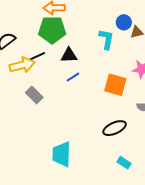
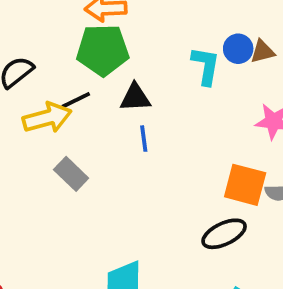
blue circle: (124, 22) -> (238, 49), moved
blue line: (73, 77) -> (144, 139), turned -64
orange square: (115, 85) -> (245, 185), moved

